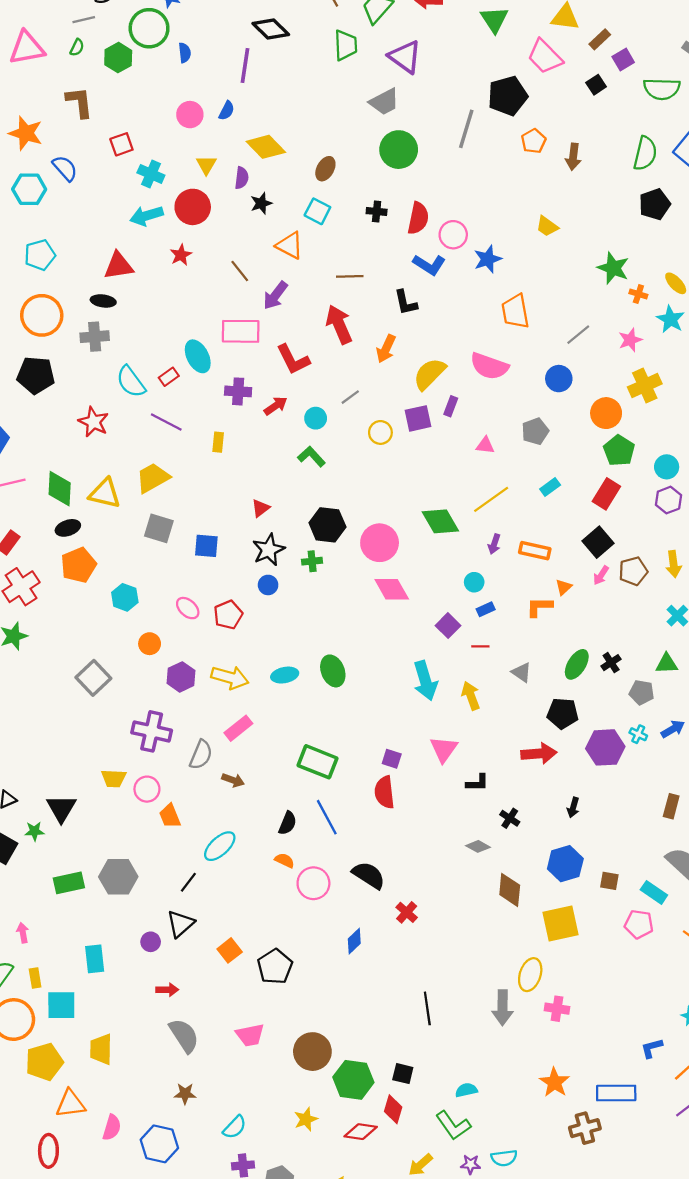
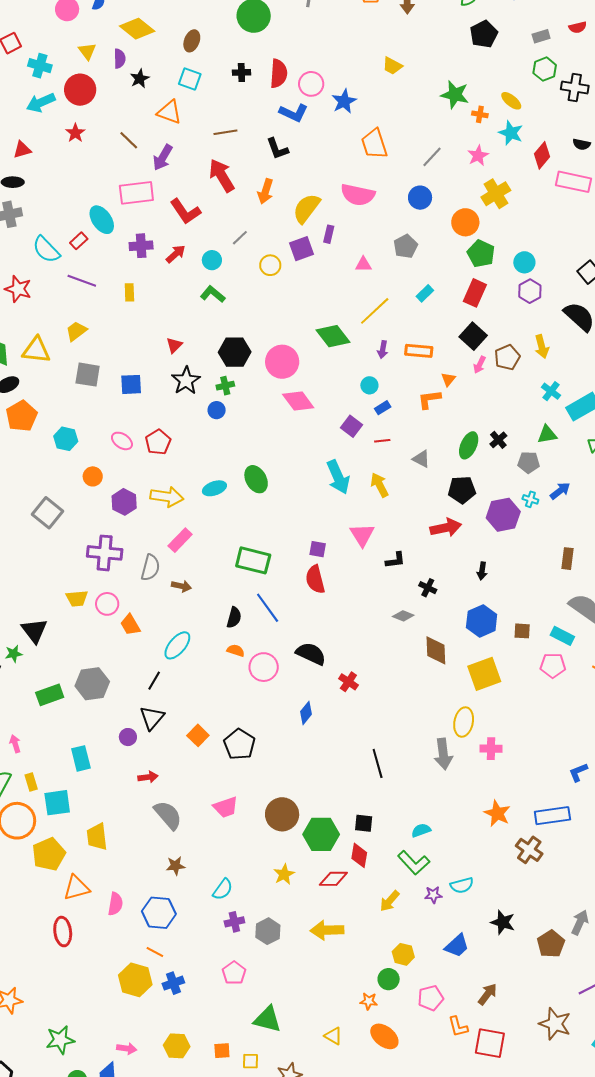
red triangle: (119, 266) -> (22, 150), size x0.7
yellow trapezoid: (153, 478) -> (76, 331), size x0.7
blue circle: (268, 585) -> (217, 410), moved
brown cross: (585, 1128) -> (529, 850), turned -32

